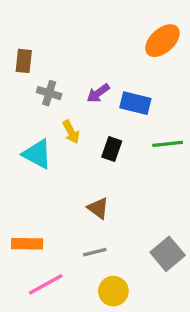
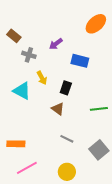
brown rectangle: (24, 61) -> (14, 36), turned -56
purple arrow: (98, 93) -> (56, 44), moved
green line: (168, 144) -> (99, 109), moved
brown triangle: (98, 208) -> (58, 109), moved
gray line: (95, 252) -> (67, 139), moved, turned 40

